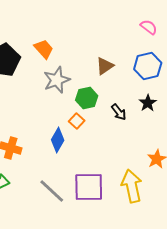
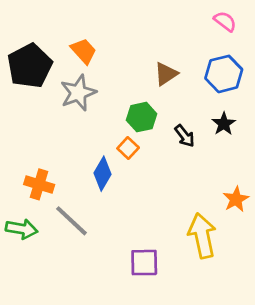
gray star: (57, 80) -> (78, 93), moved
purple square: (89, 187) -> (144, 263), moved, size x0.7
gray line: (52, 191) -> (71, 221), moved

